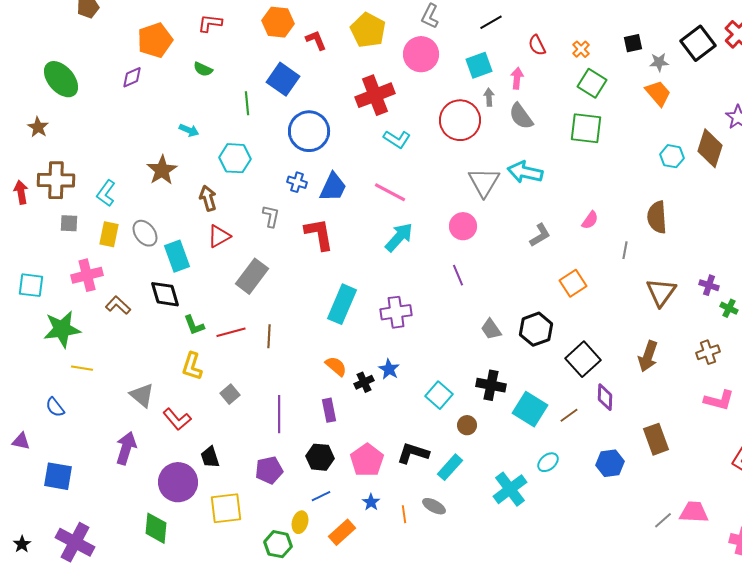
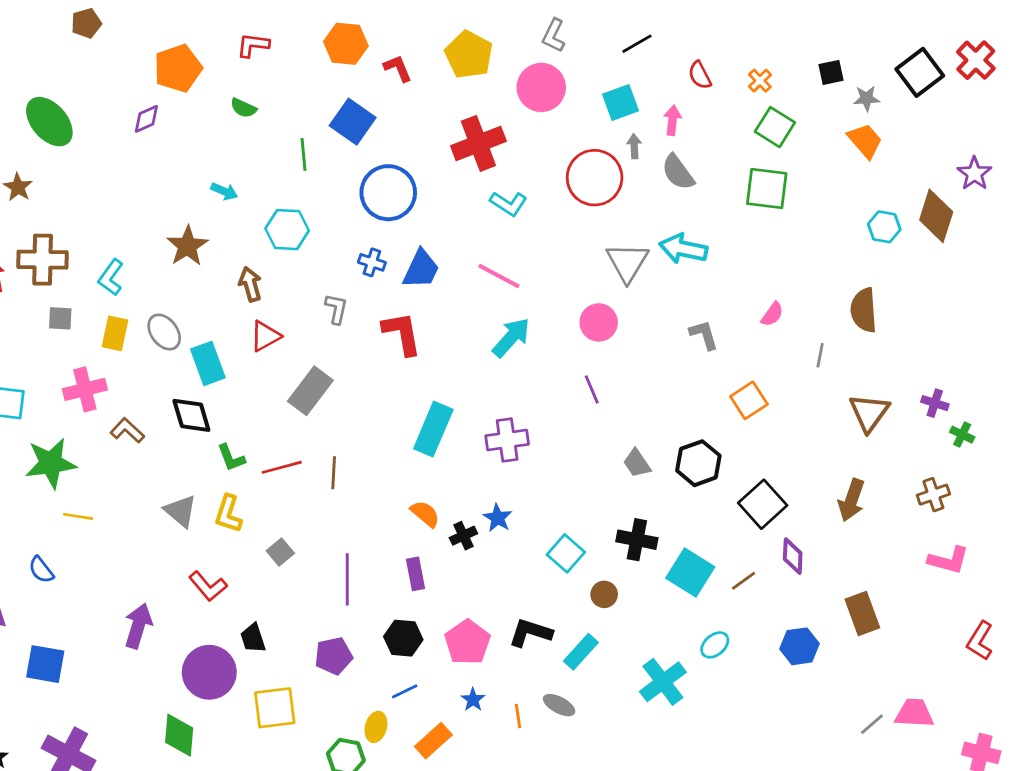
gray L-shape: (540, 235) -> (704, 335), turned -75
gray triangle: (142, 395) -> (181, 511), moved

